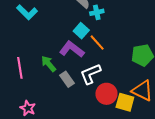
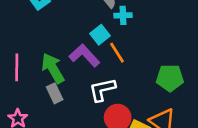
green arrow: (49, 64) -> (53, 68), size x1.4
gray rectangle: (67, 79) -> (55, 93), moved

